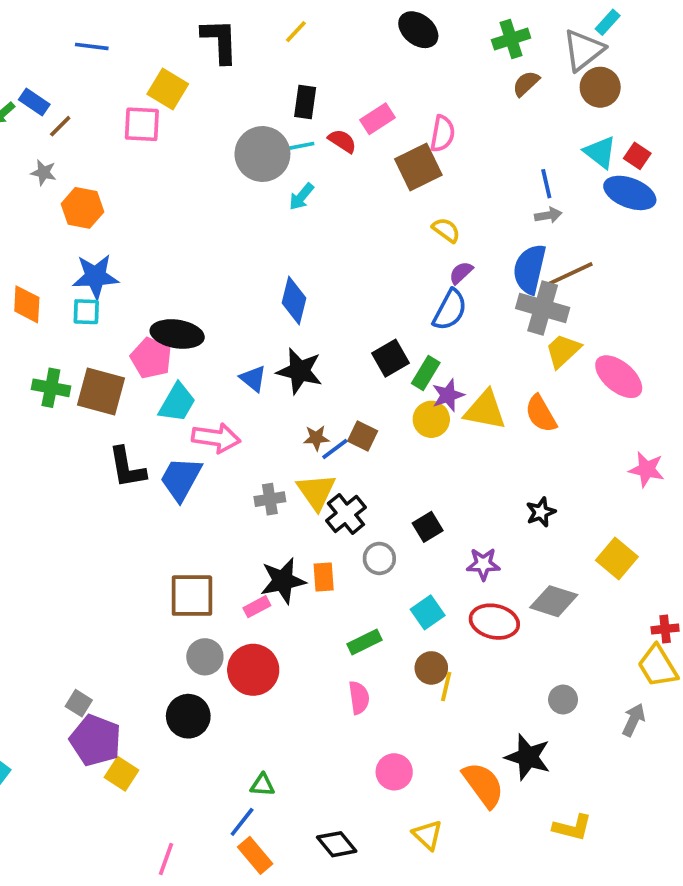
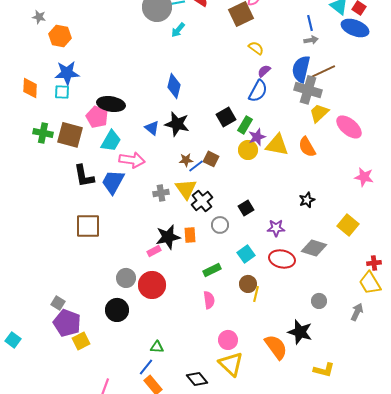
brown square: (192, 596) -> (88, 226), moved
yellow square: (121, 774) -> (81, 341), turned 30
yellow triangle: (428, 835) -> (231, 364), moved, size x1.5

